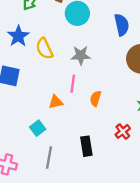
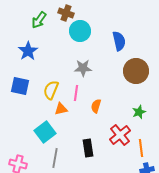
yellow semicircle: (44, 49) -> (51, 90), moved, turned 48
cyan square: (38, 128) -> (45, 132), size x1.5
red cross: (123, 131) -> (120, 135), size x1.5

